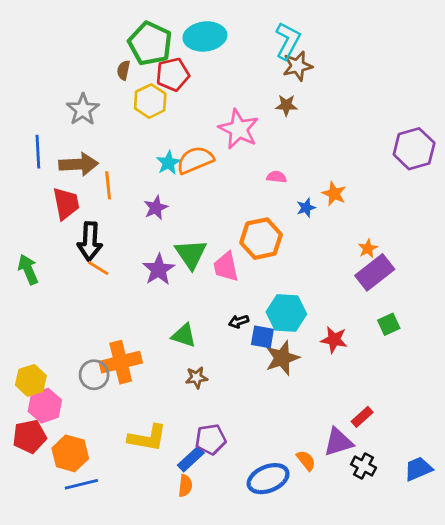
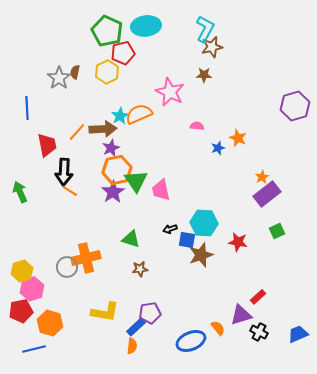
brown semicircle: (124, 70) -> (75, 72), moved
brown arrow: (79, 164) -> (103, 129), moved
orange line: (108, 185) -> (77, 132), turned 48
orange hexagon: (261, 239) -> (117, 170), moved
blue line: (81, 484) -> (34, 349), moved

